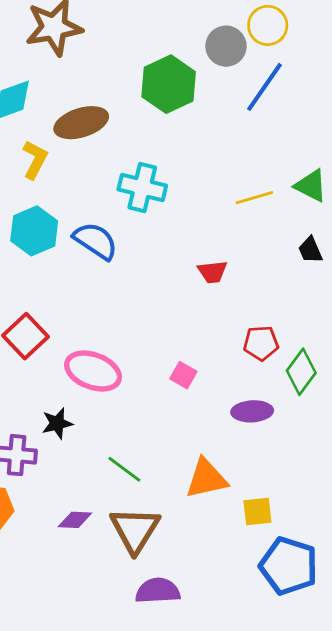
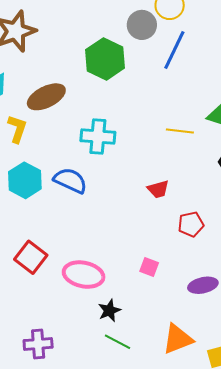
yellow line: (254, 198) -> (180, 131), turned 32
red pentagon: (261, 343) -> (191, 224), moved
black star: (57, 423) -> (109, 310), moved

